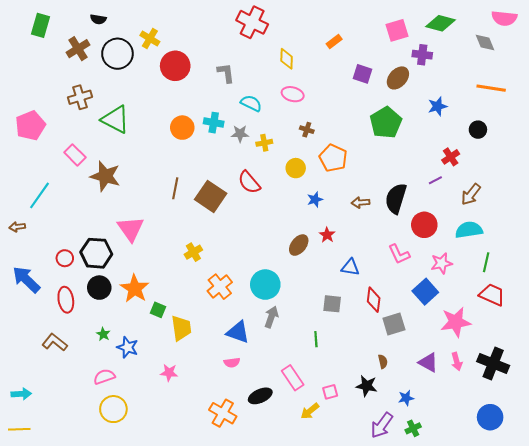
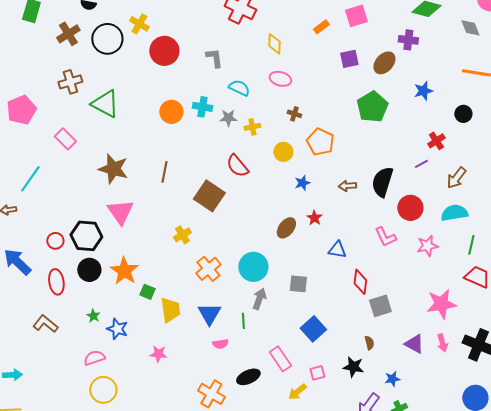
pink square: (397, 30) -> (356, 16), moved
purple square: (363, 74) -> (349, 59), turned -30
brown star: (105, 176) -> (113, 169), moved
brown square: (211, 196) -> (209, 196), moved
blue square: (425, 292) -> (313, 329), moved
gray square: (332, 304) -> (298, 284), moved
blue triangle: (238, 332) -> (209, 314), moved, turned 40
green line: (316, 339) -> (243, 321), moved

